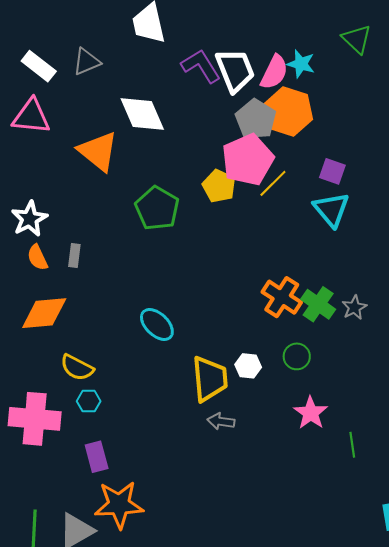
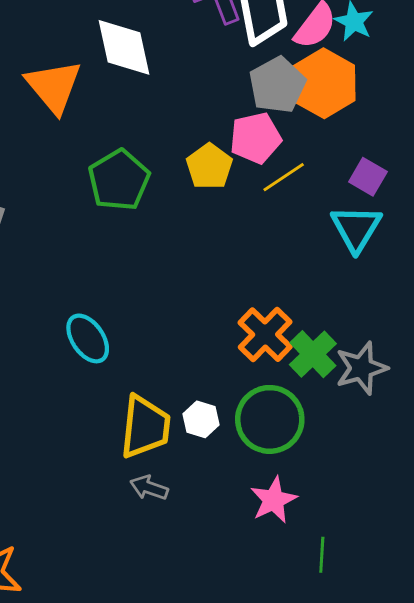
pink pentagon: (248, 160) -> (256, 138), size x0.7
gray star: (354, 307) -> (361, 368), size x1.5
green circle: (297, 356) -> (270, 419), size x1.8

